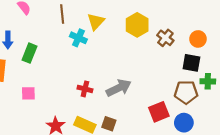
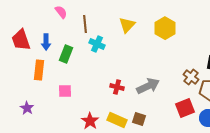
brown line: (62, 14) -> (85, 24), moved
cyan cross: (78, 38) -> (97, 44), moved
brown cross: (165, 38) -> (191, 77), moved

